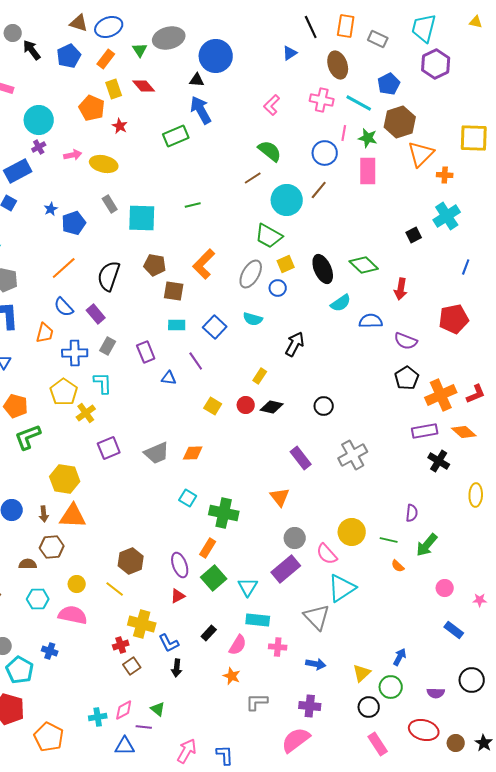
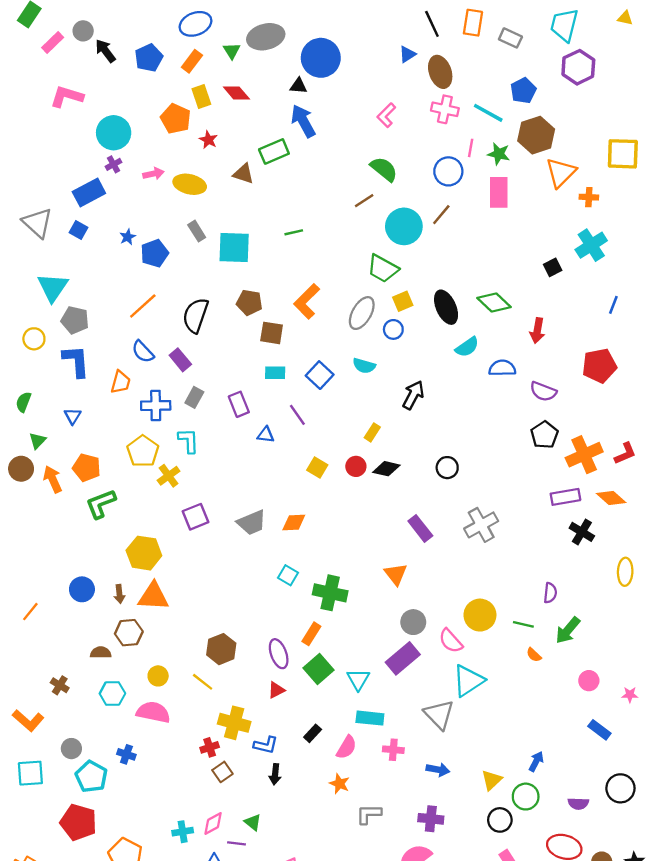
brown triangle: (79, 23) -> (244, 174), moved
brown ellipse: (338, 65) -> (440, 72), moved
blue L-shape: (169, 643) -> (266, 745), turned -50

